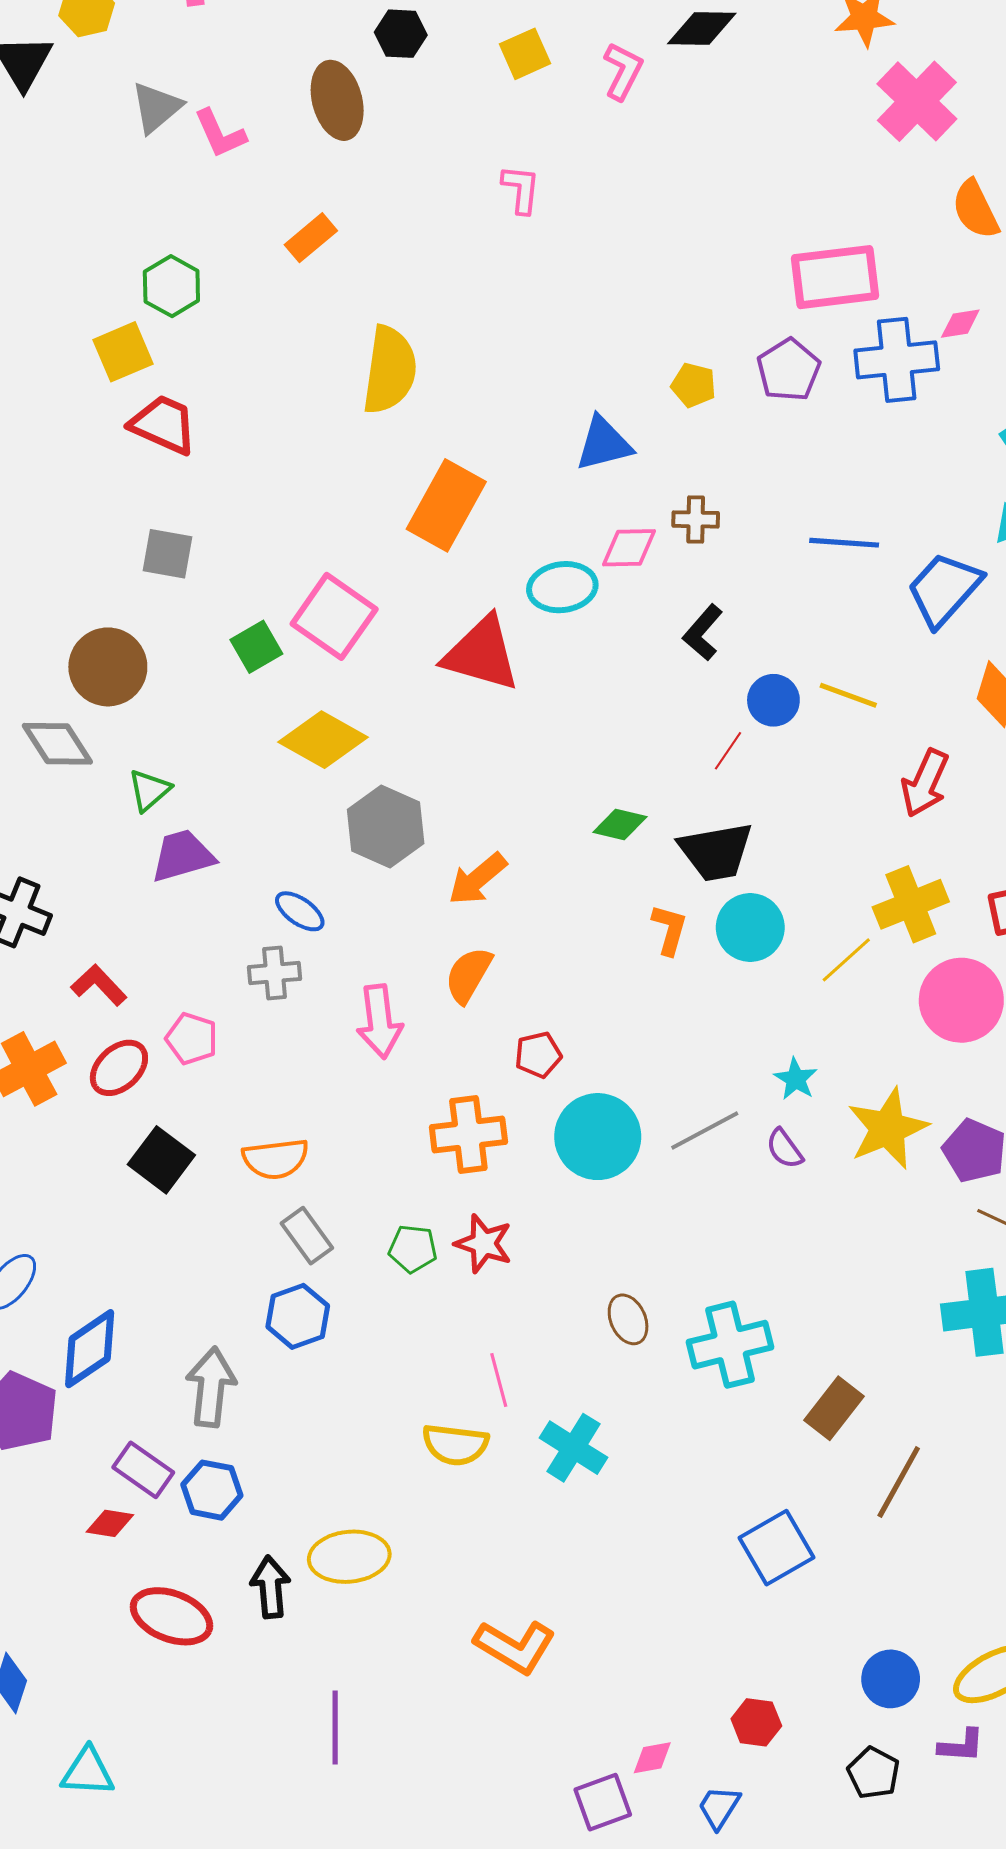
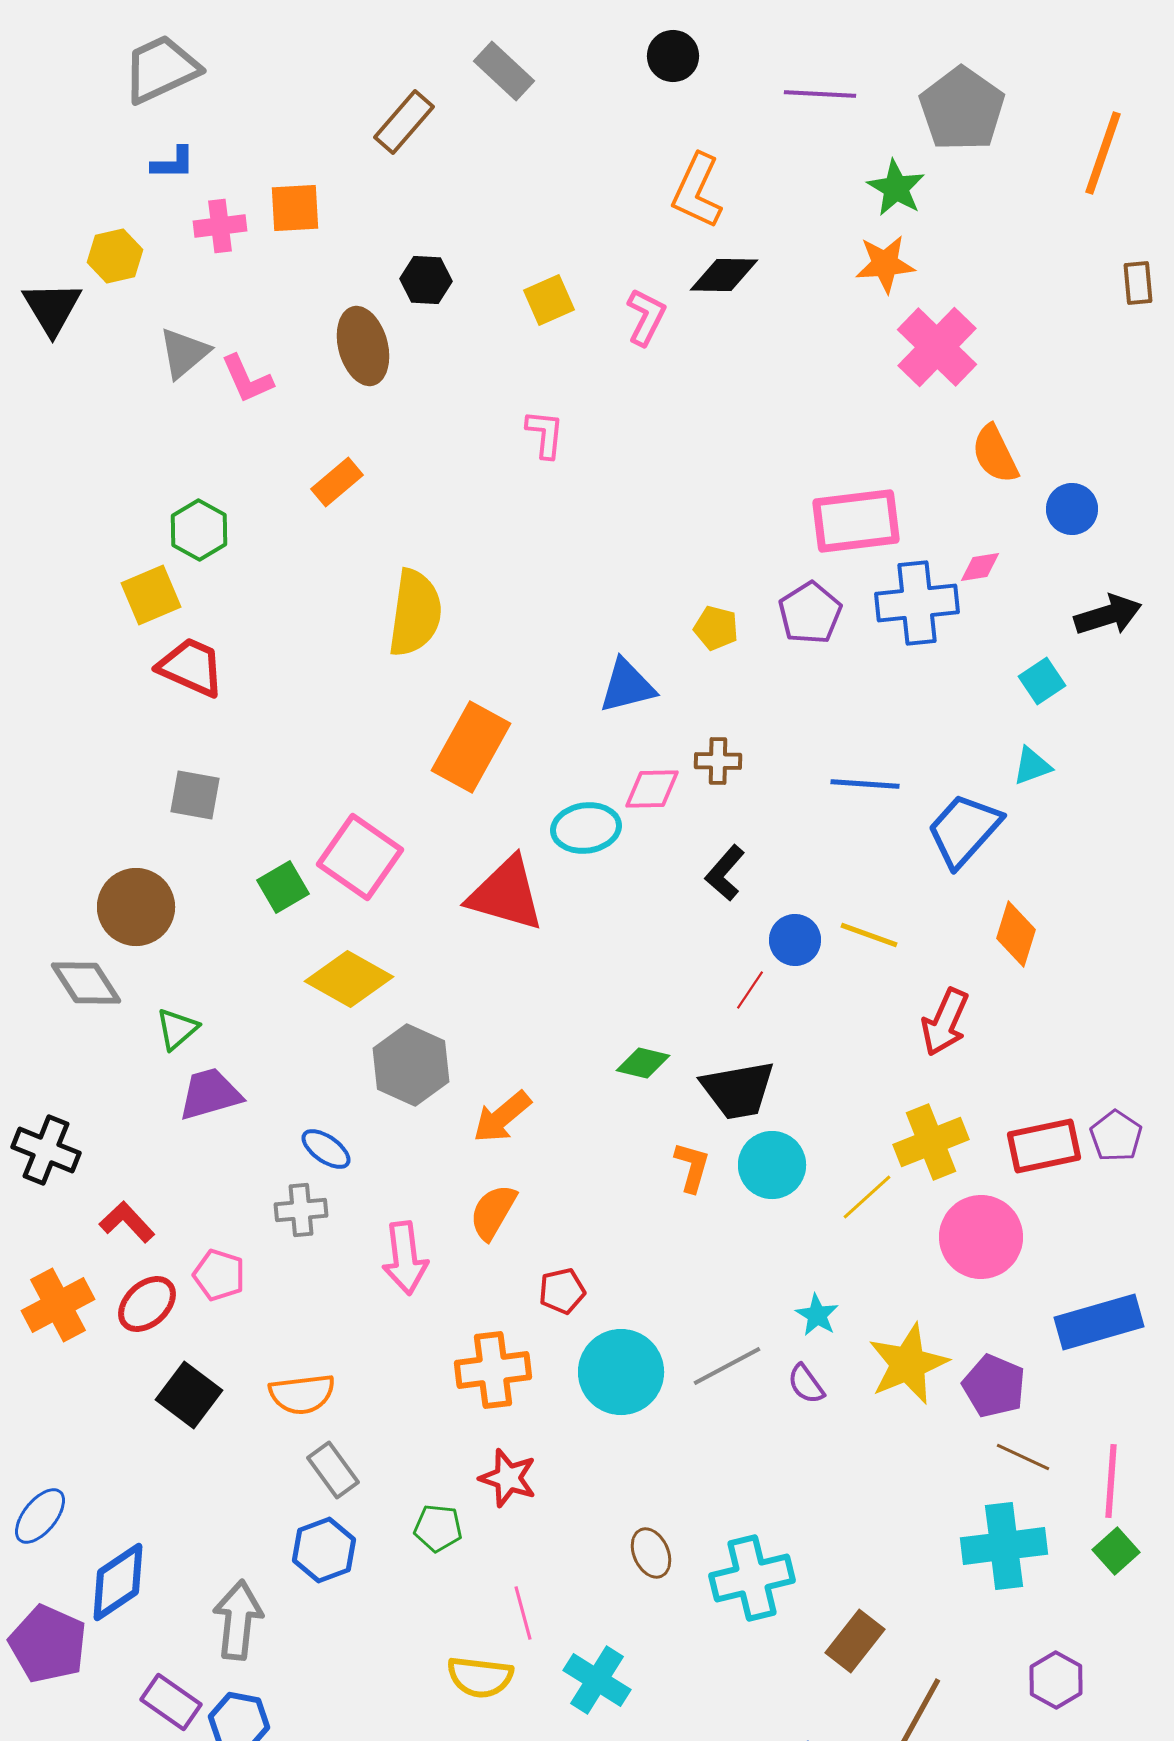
green pentagon: (413, 1249) -> (438, 1528), moved

